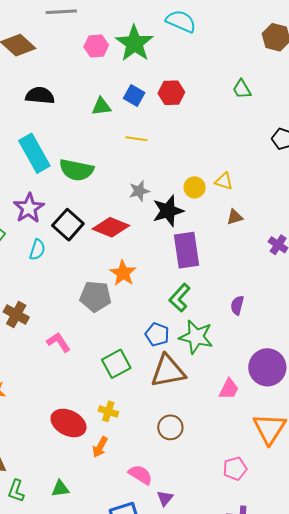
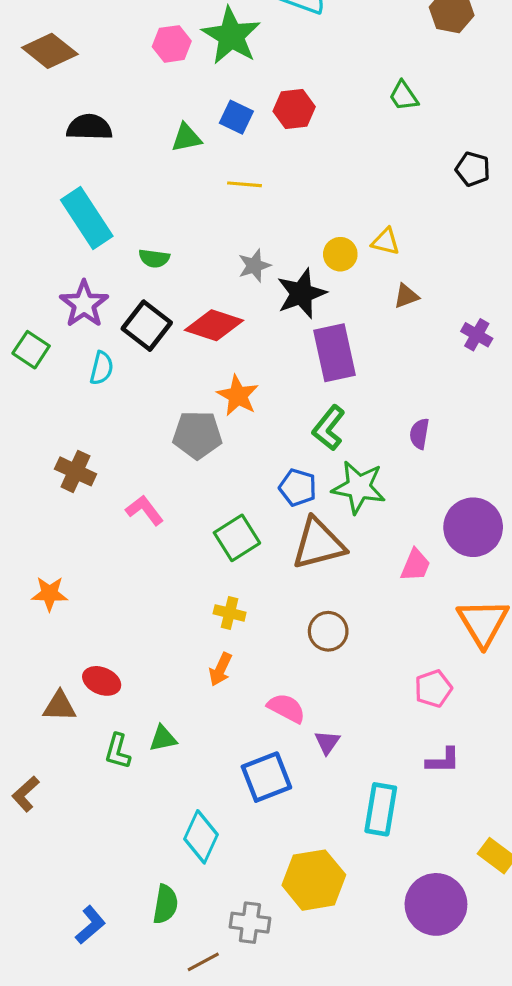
green semicircle: (76, 170) -> (154, 258), moved, size x0.6
red ellipse: (68, 423) -> (102, 681), moved, size x0.7
green L-shape: (16, 491) -> (118, 751), moved

